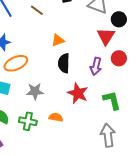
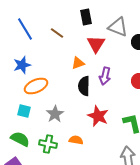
red triangle: (106, 36) -> (96, 44), moved
purple arrow: (96, 66) -> (105, 76), moved
gray star: (35, 91) -> (55, 114), turned -30

